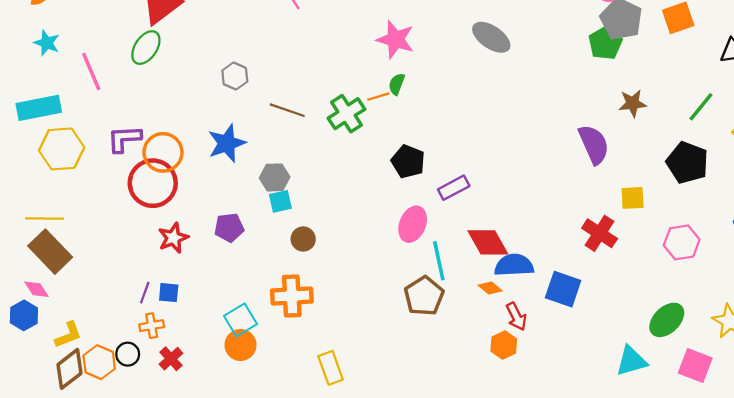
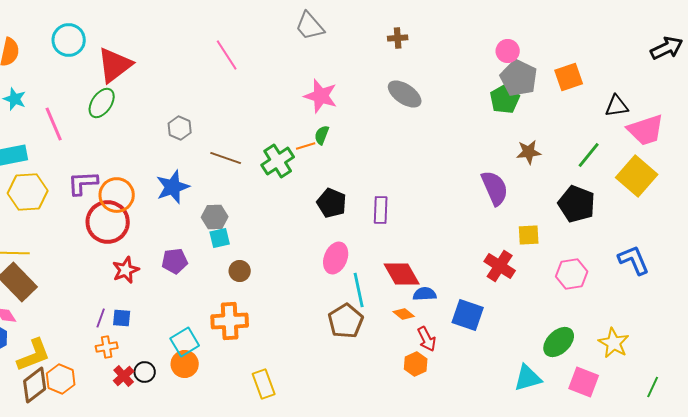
purple rectangle: (454, 188) -> (381, 210), moved, turned -60
blue semicircle: (514, 265) -> (425, 294), size x0.7
yellow L-shape: (68, 335) -> (34, 355), size x1.4
black circle: (128, 354) -> (145, 372), moved

